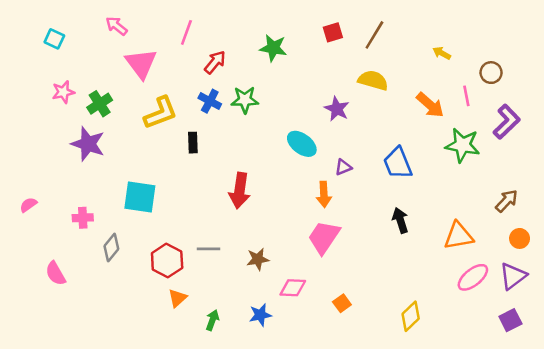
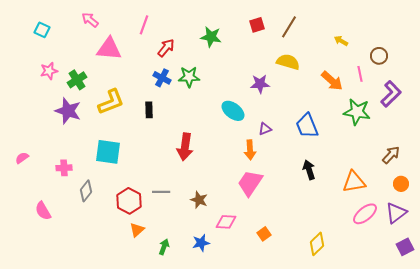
pink triangle: (141, 63) -> (109, 49), turned -48
purple star: (337, 109) -> (260, 84), turned -30
yellow L-shape: (161, 113) -> (111, 102), moved
brown star: (258, 259) -> (199, 200), turned 30
purple square: (510, 320) -> (405, 247), moved

